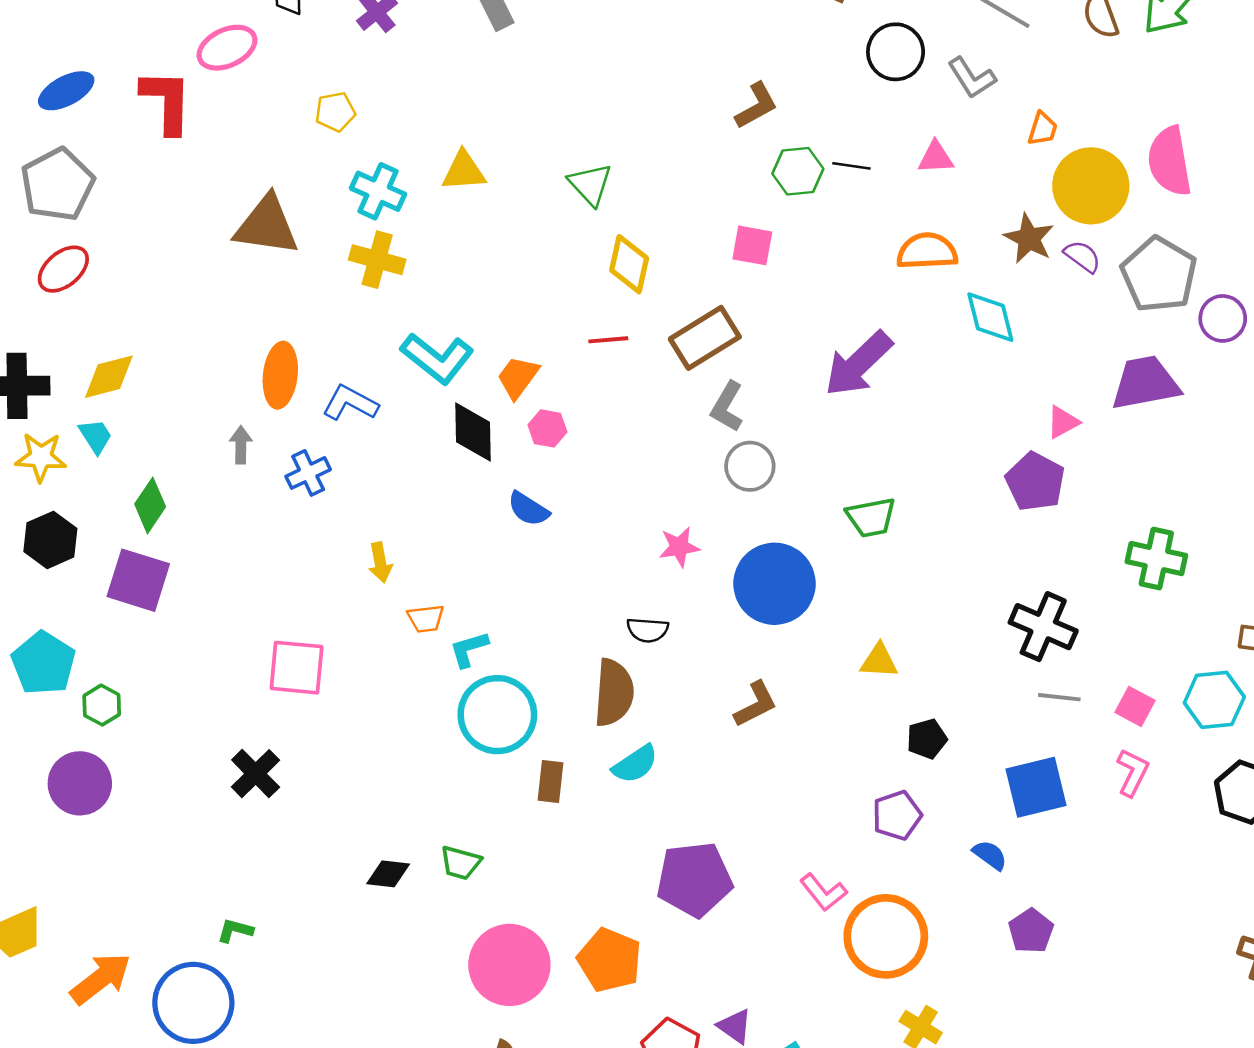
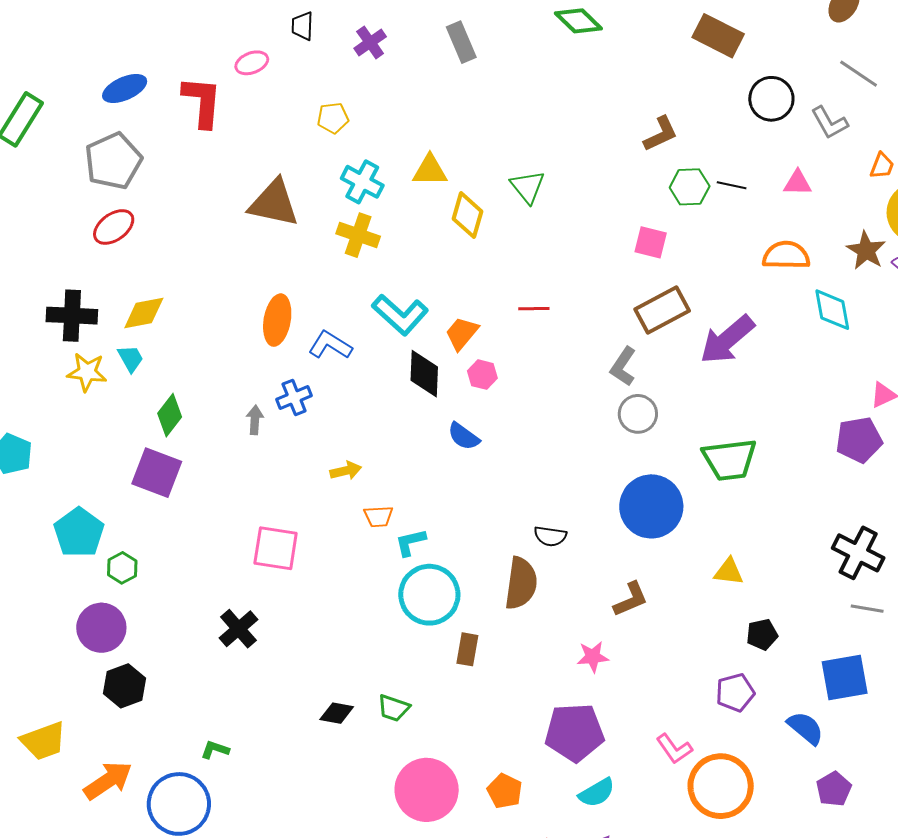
pink ellipse: (227, 48) -> (252, 63), size x0.7
yellow diamond: (629, 264) -> (467, 215), moved
brown rectangle: (705, 338) -> (662, 310), moved
gray arrow: (241, 445) -> (255, 420), moved
purple pentagon: (1035, 482) -> (859, 440), turned 30
green trapezoid: (871, 517) -> (730, 460), size x1.4
black hexagon: (50, 540) -> (125, 686), moved
pink star: (679, 547) -> (593, 657), moved
yellow arrow: (380, 562) -> (346, 471), turned -96
cyan semicircle: (635, 764) -> (597, 793), moved
blue semicircle: (990, 855) -> (806, 728), size x1.4
orange pentagon: (610, 960) -> (505, 791), size x0.7

